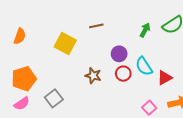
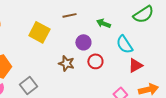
green arrow: (145, 30) -> (103, 23), moved, turned -96
purple circle: (119, 54) -> (83, 42), moved
cyan semicircle: (144, 66) -> (124, 44), moved

